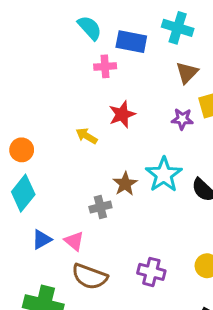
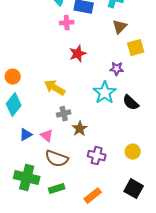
purple star: (182, 119) -> (117, 69), moved
yellow arrow: (87, 136) -> (55, 88), moved, size x1.5
brown star: (125, 184) -> (80, 129), moved

